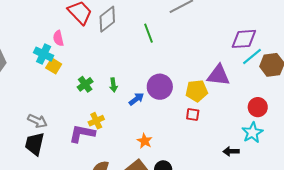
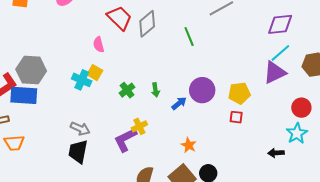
purple diamond: (244, 39) -> (280, 24), moved
cyan cross: (44, 54) -> (82, 80), moved
cyan line: (252, 56) -> (280, 53), moved
purple triangle: (218, 75) -> (275, 72), moved, turned -30
purple L-shape: (82, 133) -> (125, 140), turned -36

